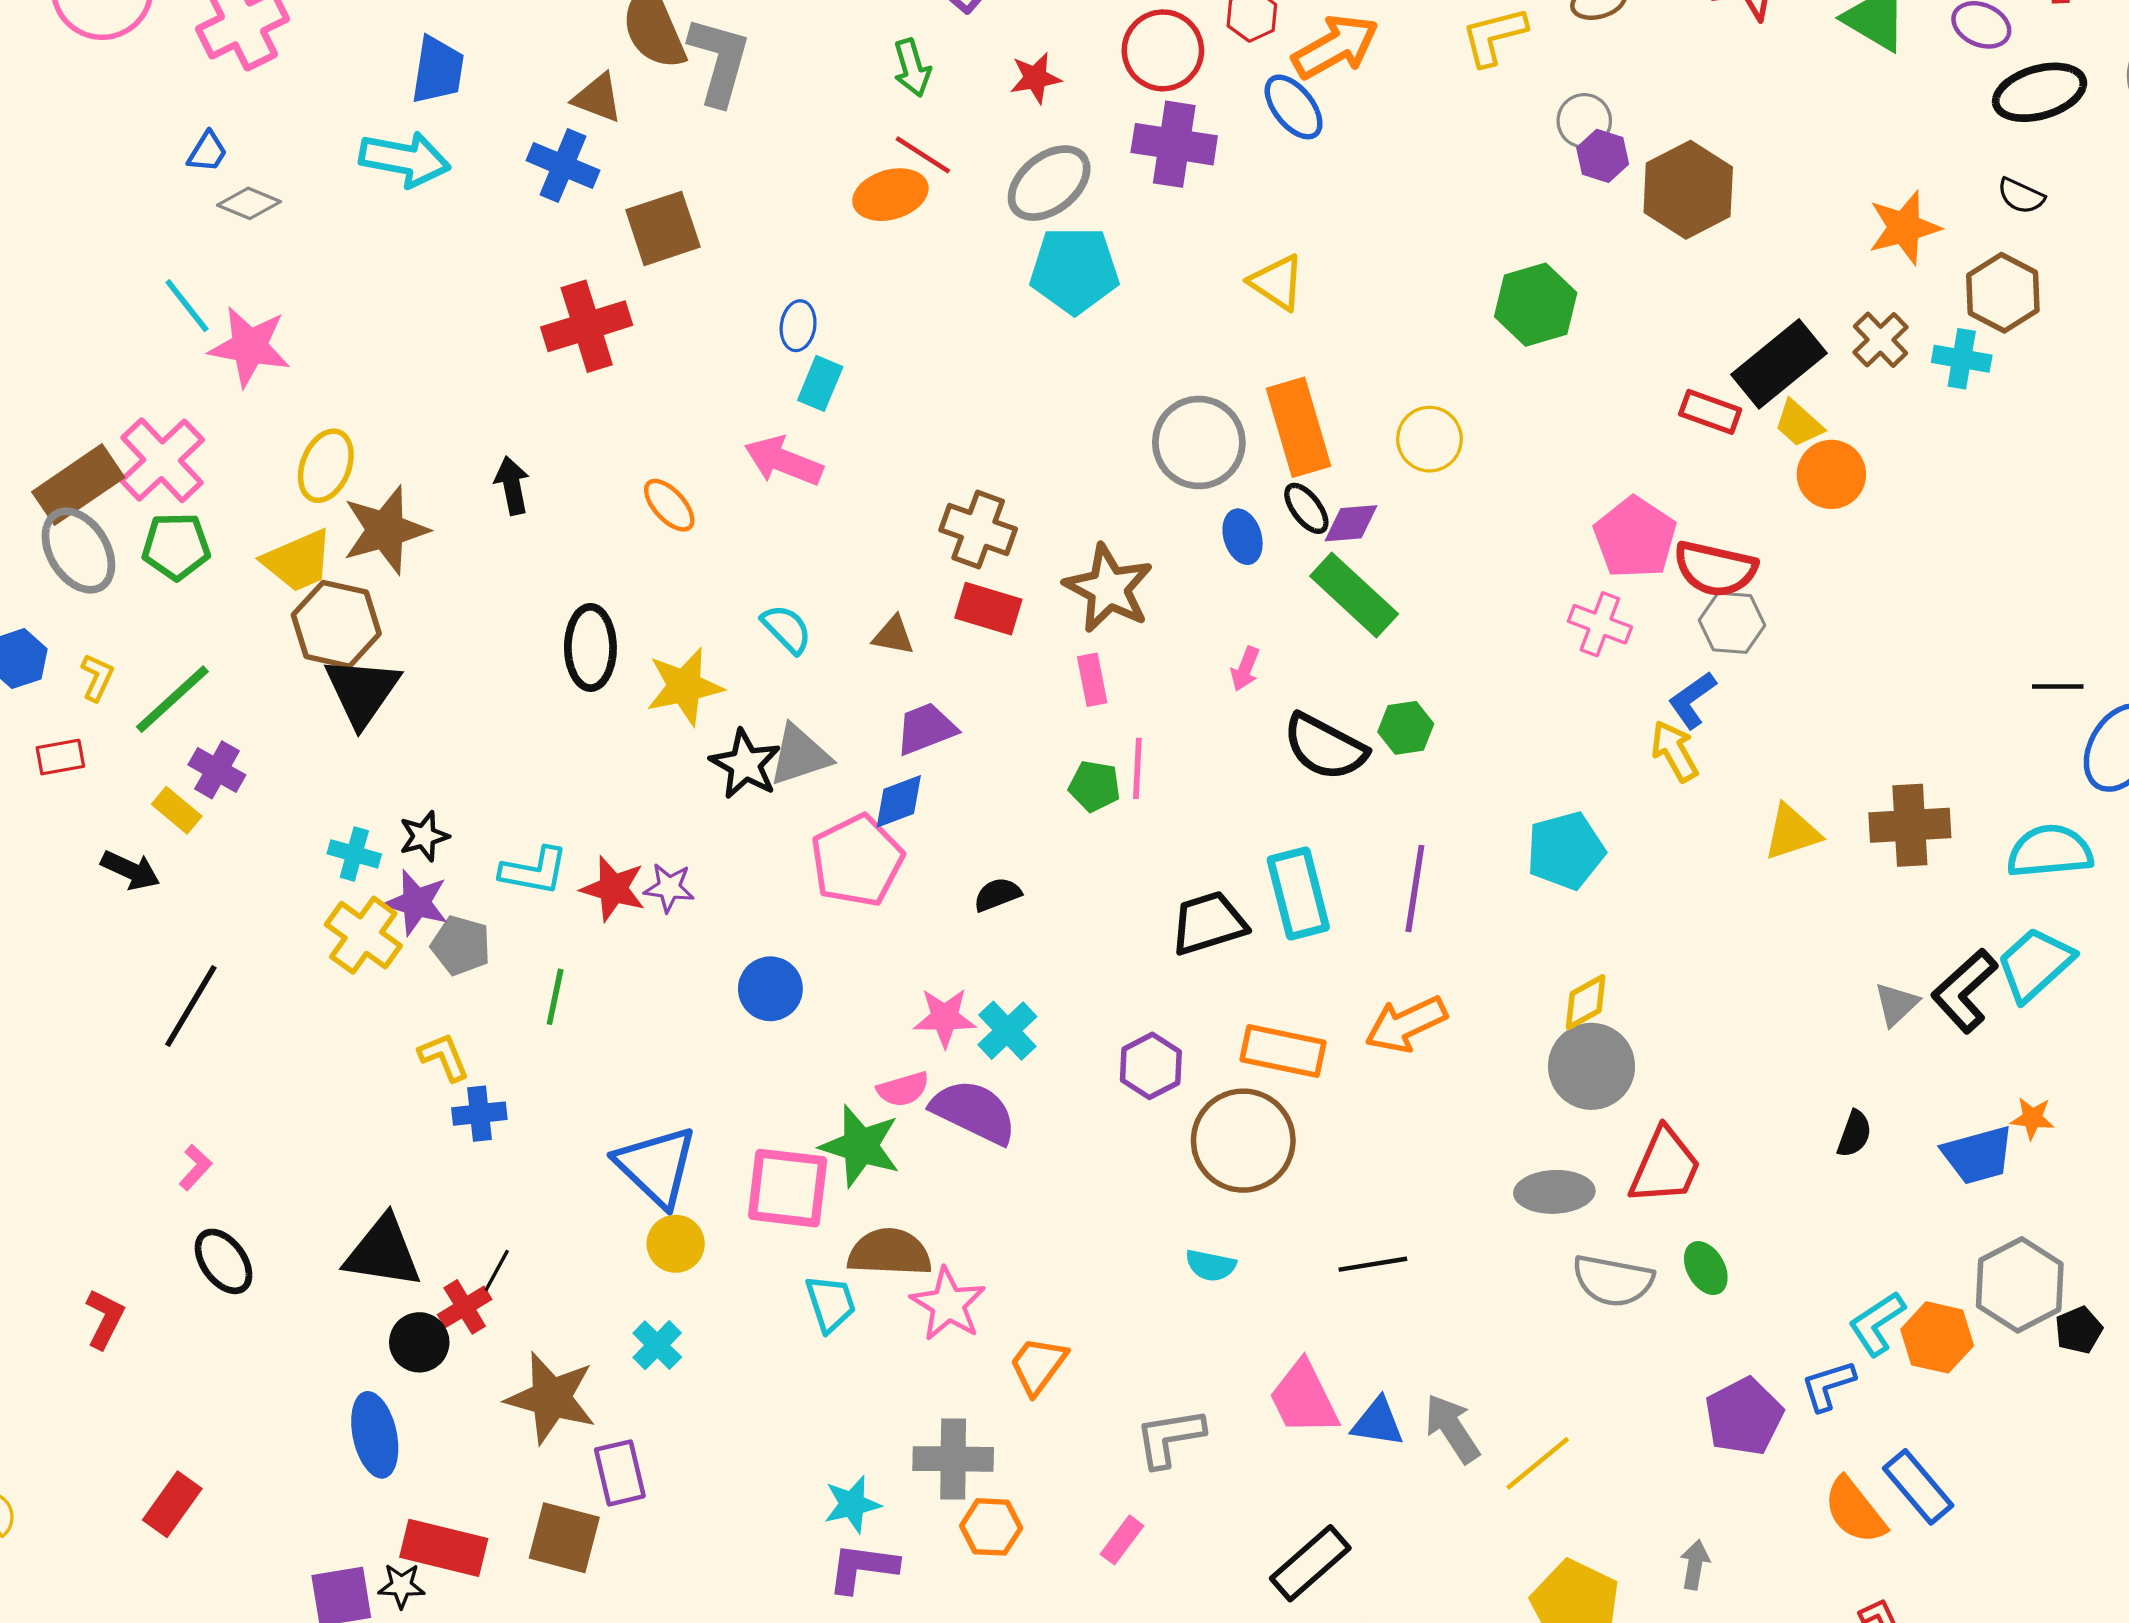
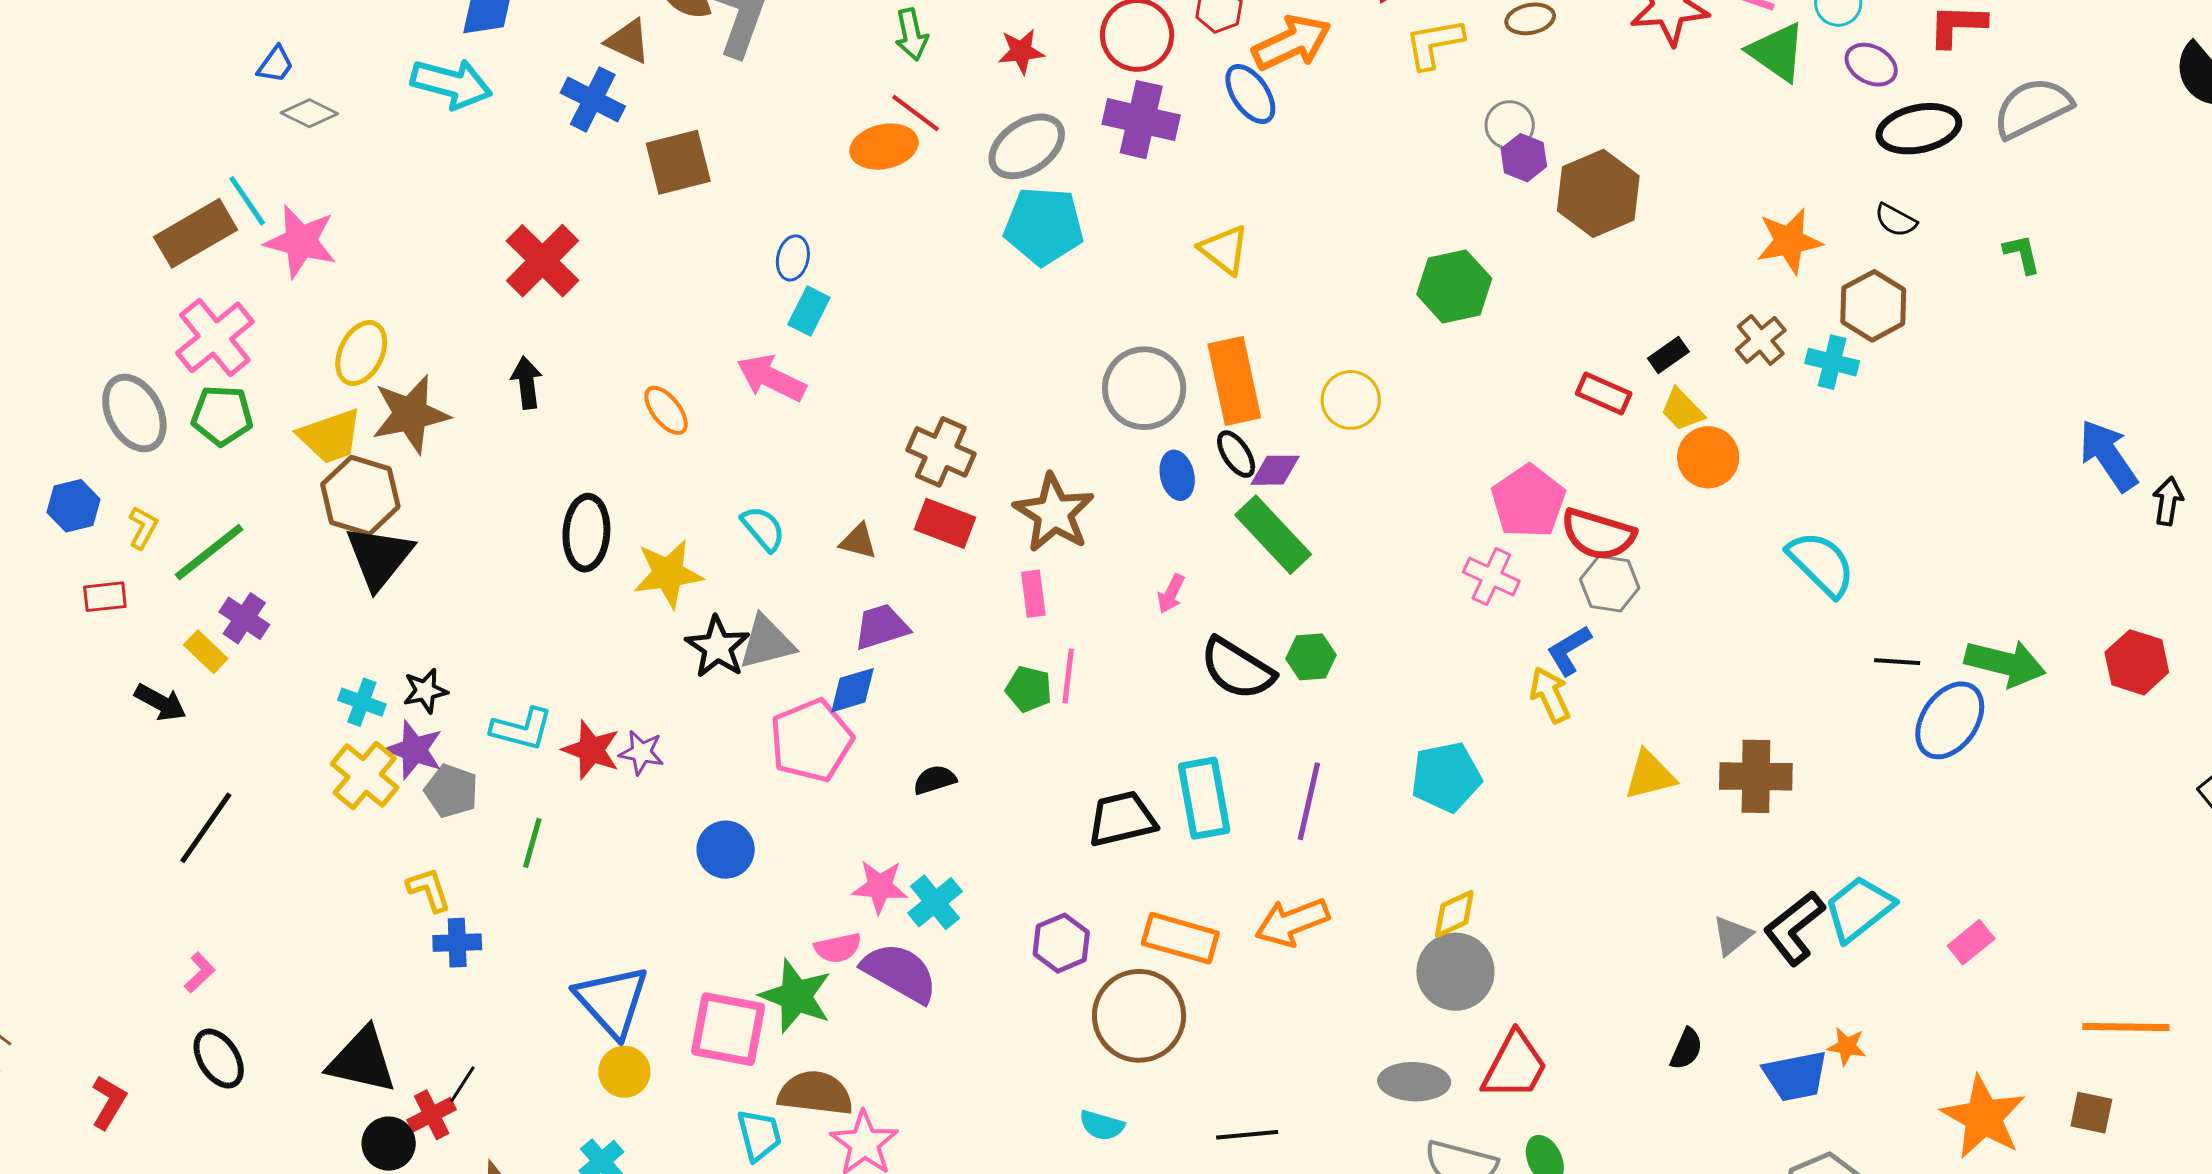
red cross: (587, 326) -> (543, 261), moved, turned -32
black rectangle: (1779, 364) -> (1668, 355), size x0.5
brown rectangle: (78, 485) -> (196, 233), moved
cyan semicircle: (2050, 851) -> (1821, 564), moved, turned 46

